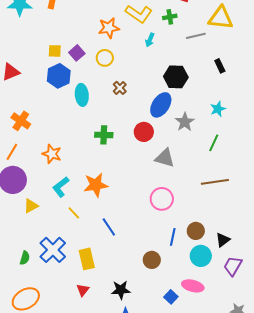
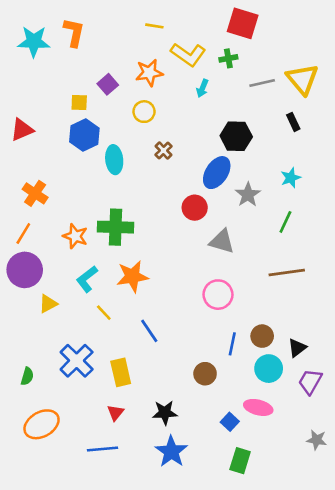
yellow triangle: (221, 18) -> (302, 79), moved, turned 44
purple square: (77, 53) -> (108, 84), moved
green cross: (104, 135) -> (115, 227), moved, size x1.5
green semicircle: (25, 258) -> (27, 376), moved

